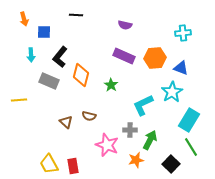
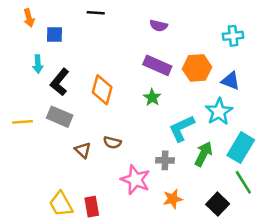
black L-shape: (60, 57) -> (60, 82), moved
gray rectangle: (49, 81) -> (60, 117), moved
green star: (111, 85) -> (152, 97), moved
green arrow: (150, 140) -> (204, 154), moved

